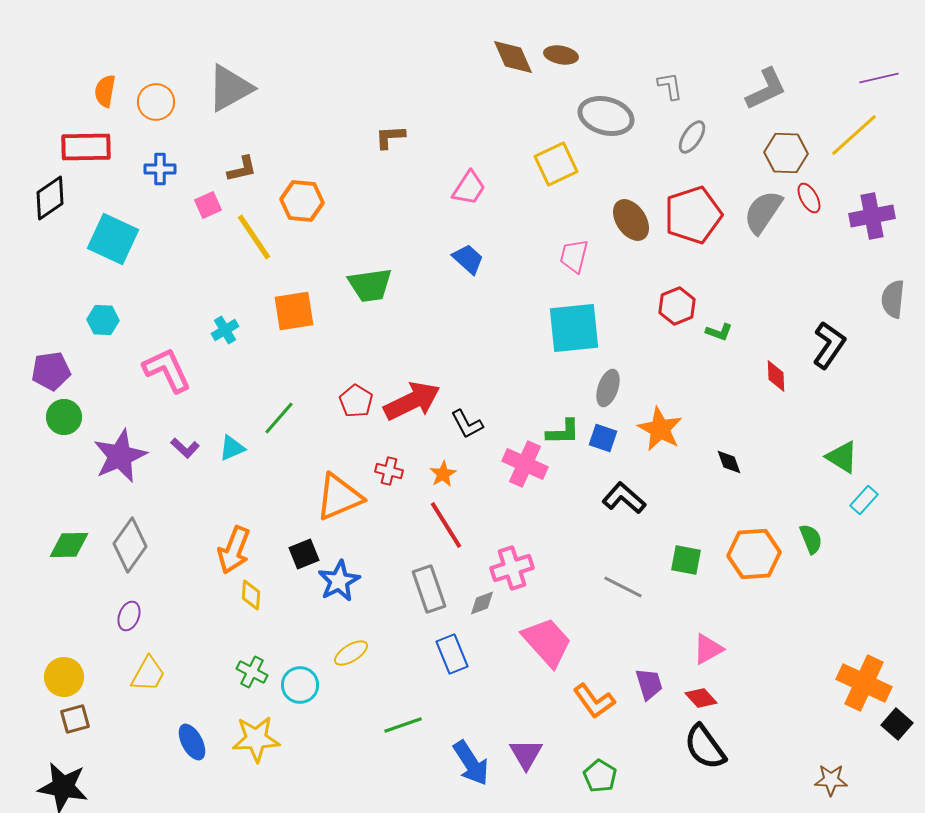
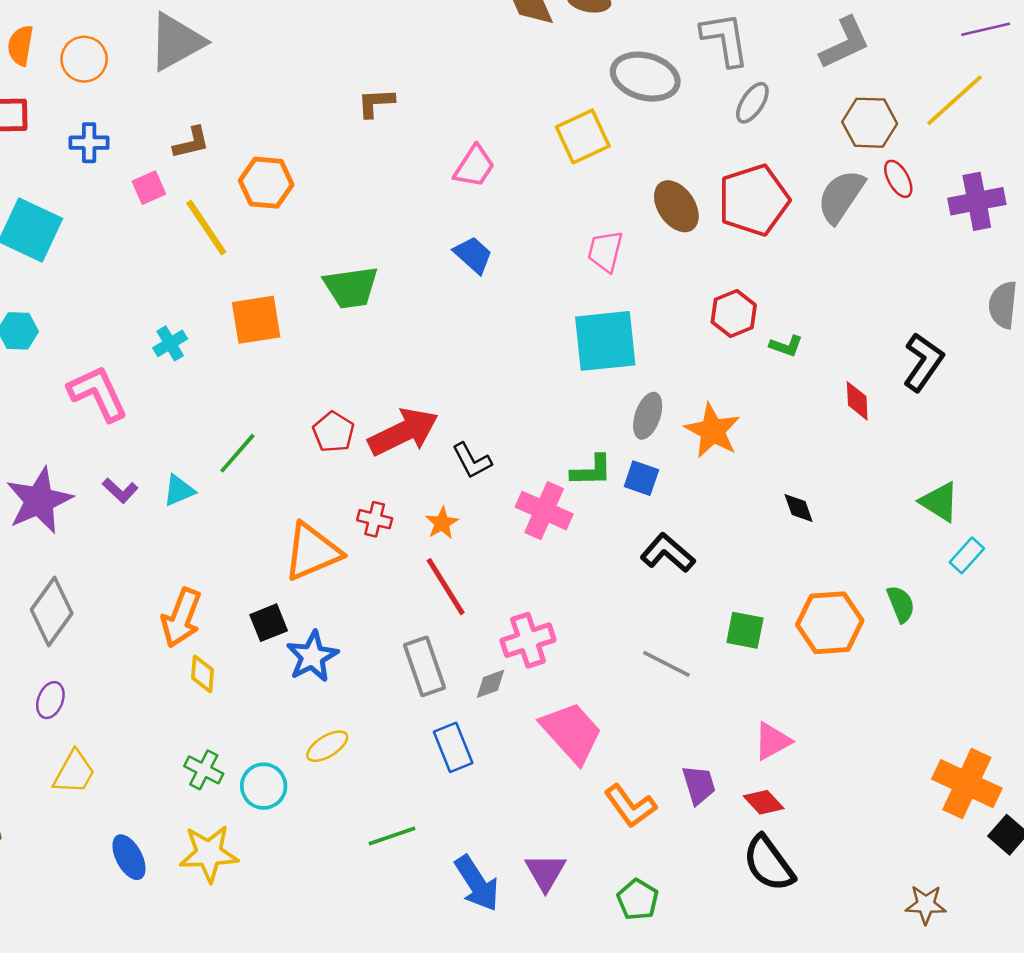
gray L-shape: (670, 86) -> (725, 39), size x1.6
orange star: (660, 429) -> (713, 431), moved

